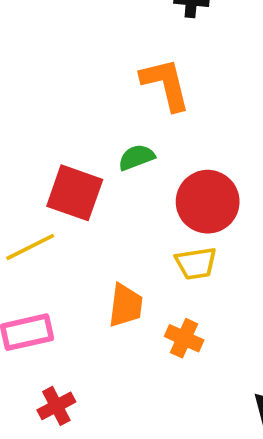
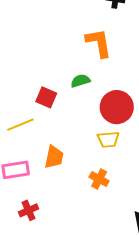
red square: (75, 193) -> (46, 97), size x0.7
orange trapezoid: (126, 306) -> (54, 157), moved

